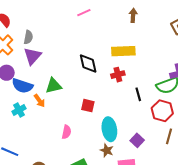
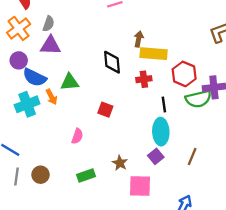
brown arrow: (133, 15) -> (139, 39), moved
purple triangle: (33, 56) -> (50, 45), turned 42
cyan cross: (19, 110) -> (27, 104), size x1.5
red hexagon: (162, 111) -> (184, 74), moved
cyan ellipse: (109, 129) -> (161, 132), moved

